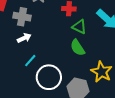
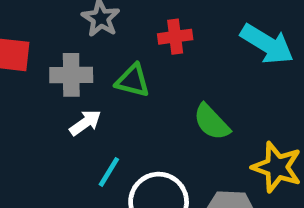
green triangle: (79, 27) -> (133, 81), moved

